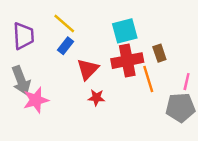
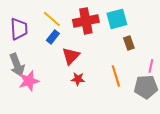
cyan square: (125, 31) -> (117, 19), moved
red cross: (127, 61) -> (86, 21), moved
orange line: (148, 79) -> (116, 76), moved

